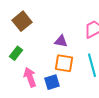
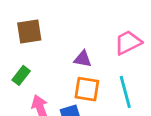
brown square: (22, 21) -> (29, 32), turned 30

